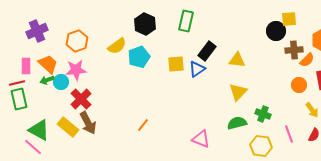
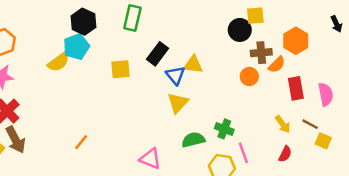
yellow semicircle: (117, 46) -> (58, 62), moved
cyan pentagon: (139, 57) -> (76, 47), moved
blue triangle: (197, 69) -> (175, 75), moved, turned -36
orange circle: (299, 85) -> (249, 76), moved
yellow triangle: (238, 92) -> (178, 103), moved
pink line: (289, 134) -> (243, 153), moved

